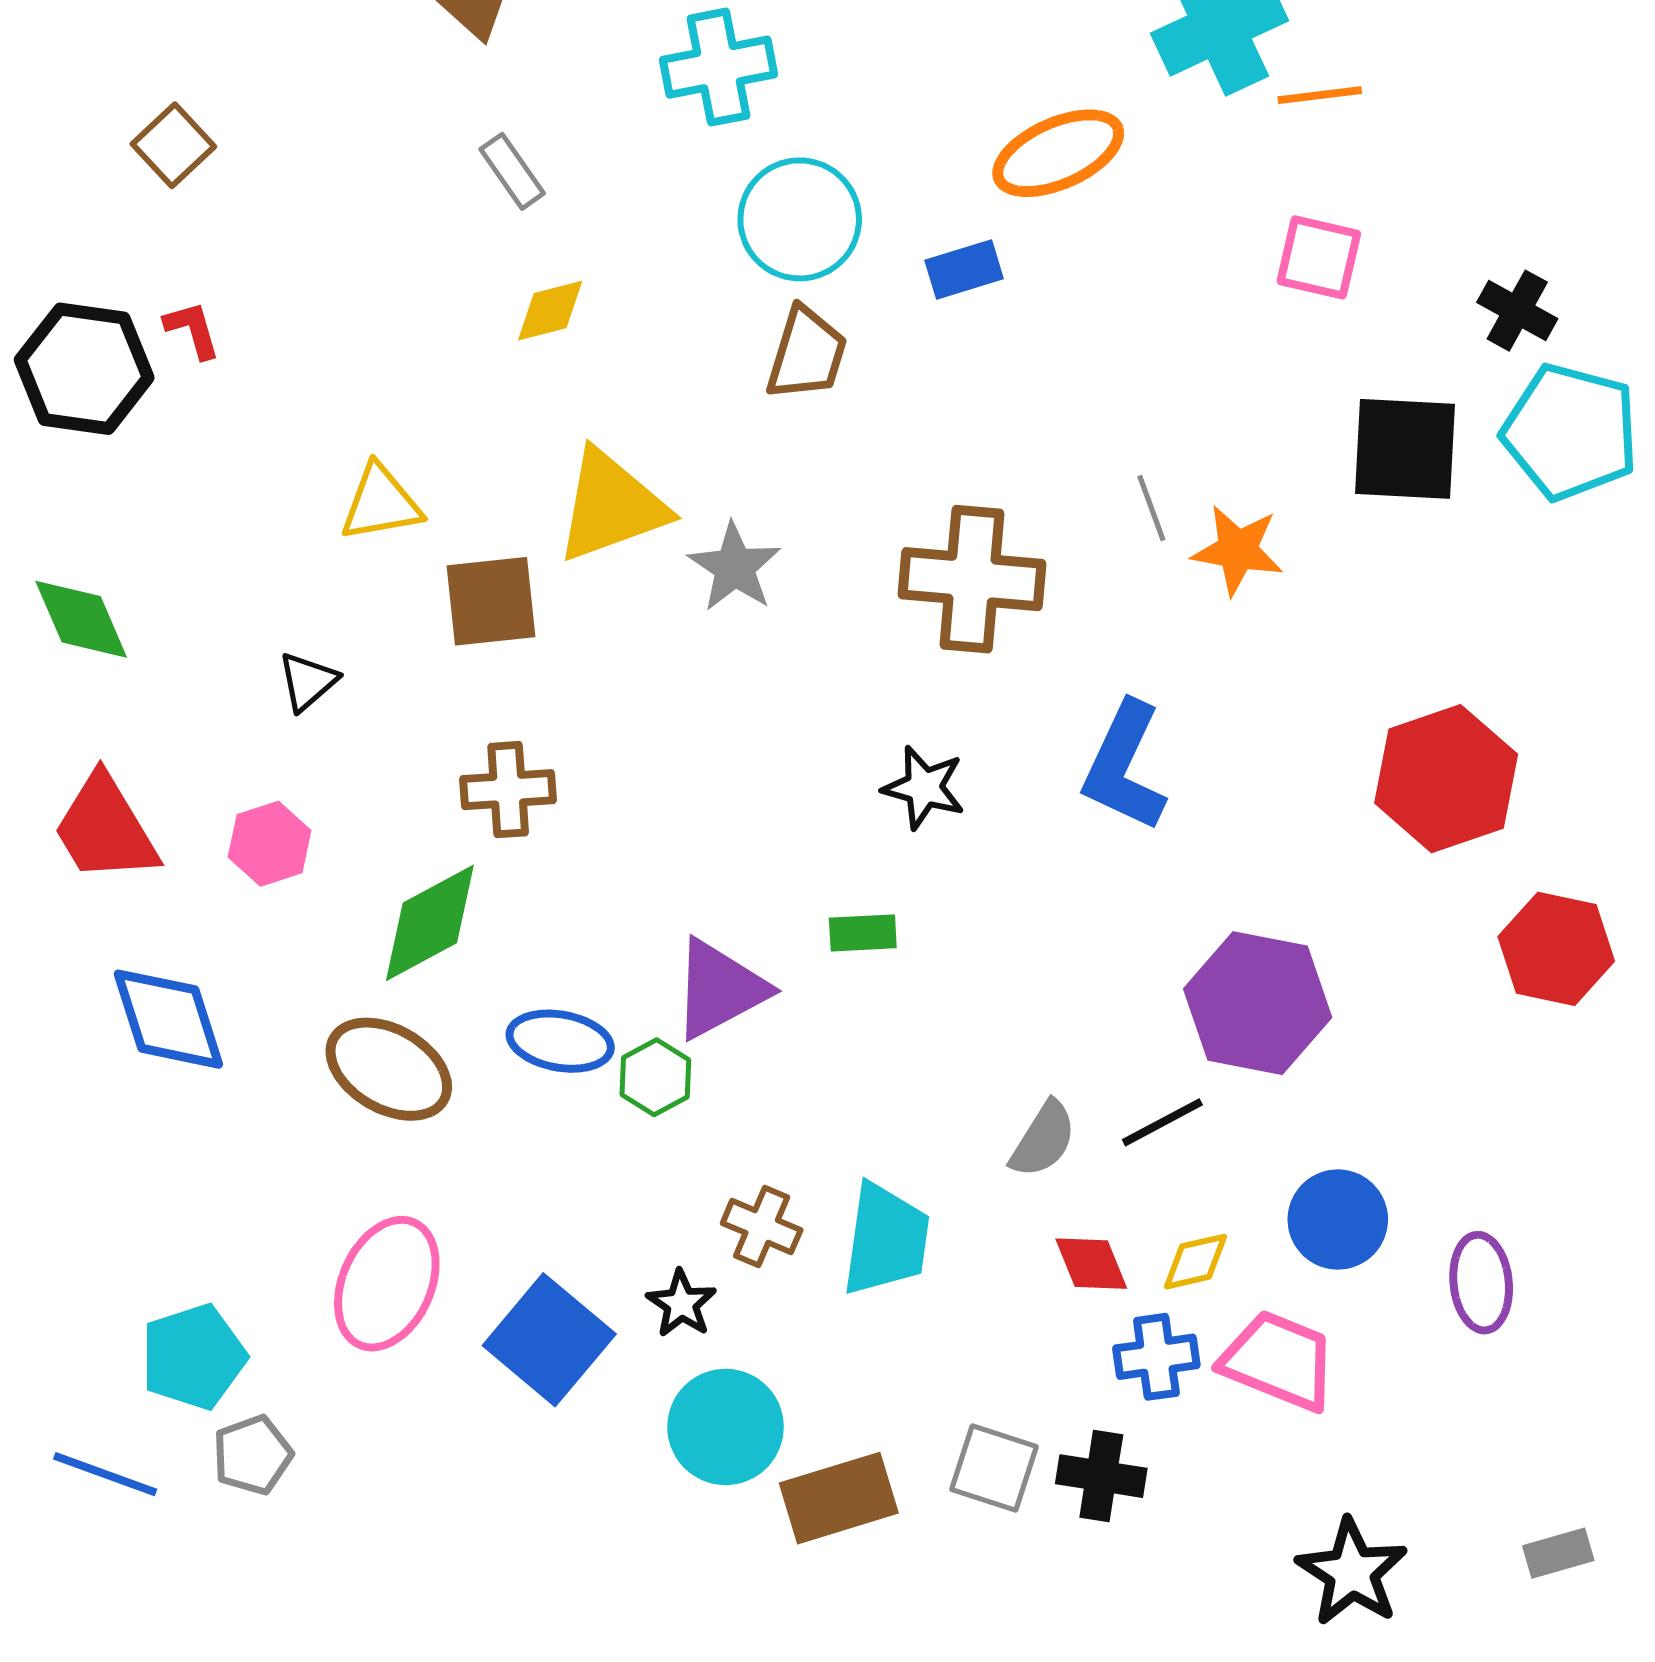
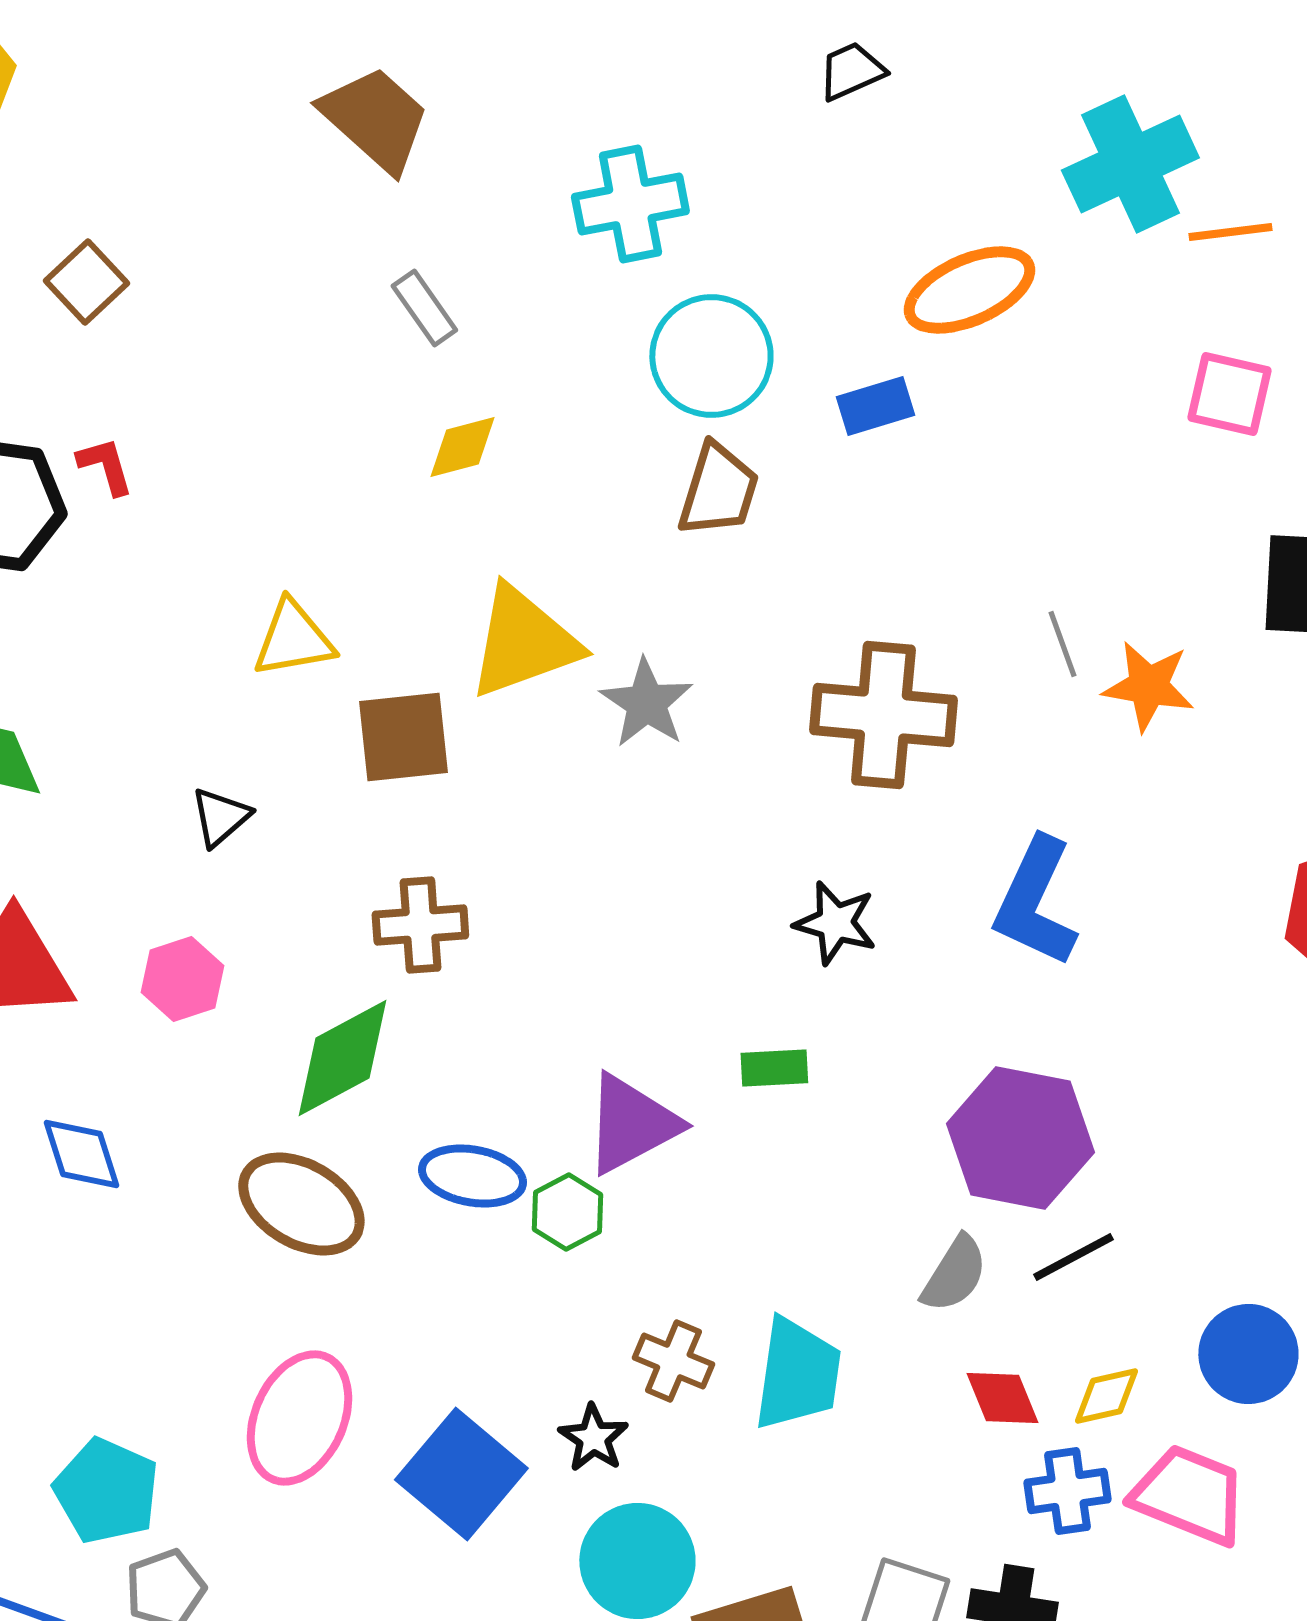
purple hexagon: (1258, 1003) -> (1020, 1138), moved
blue diamond: (168, 1019) -> (81, 1154), size x0.7
cyan pentagon: (193, 1357) -> (106, 1491), turned -30

